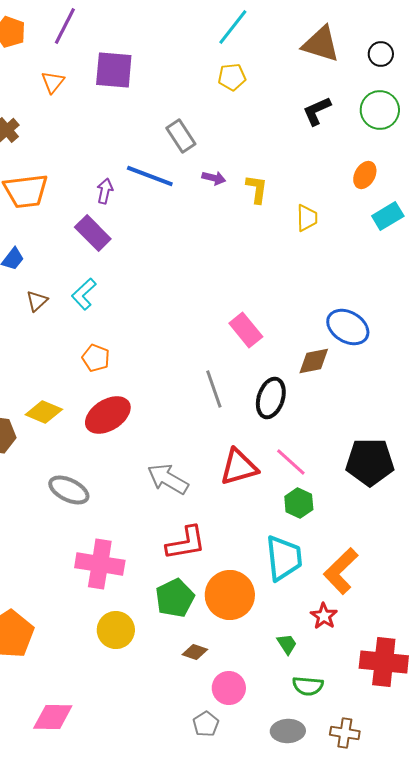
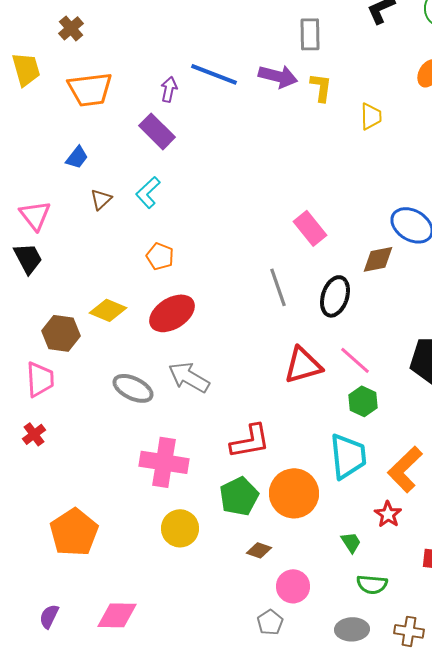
gray rectangle: (181, 136) -> (310, 34), moved, turned 32
purple arrow: (214, 178) -> (278, 76), size x1.6
gray arrow: (168, 479) -> (189, 377), moved

